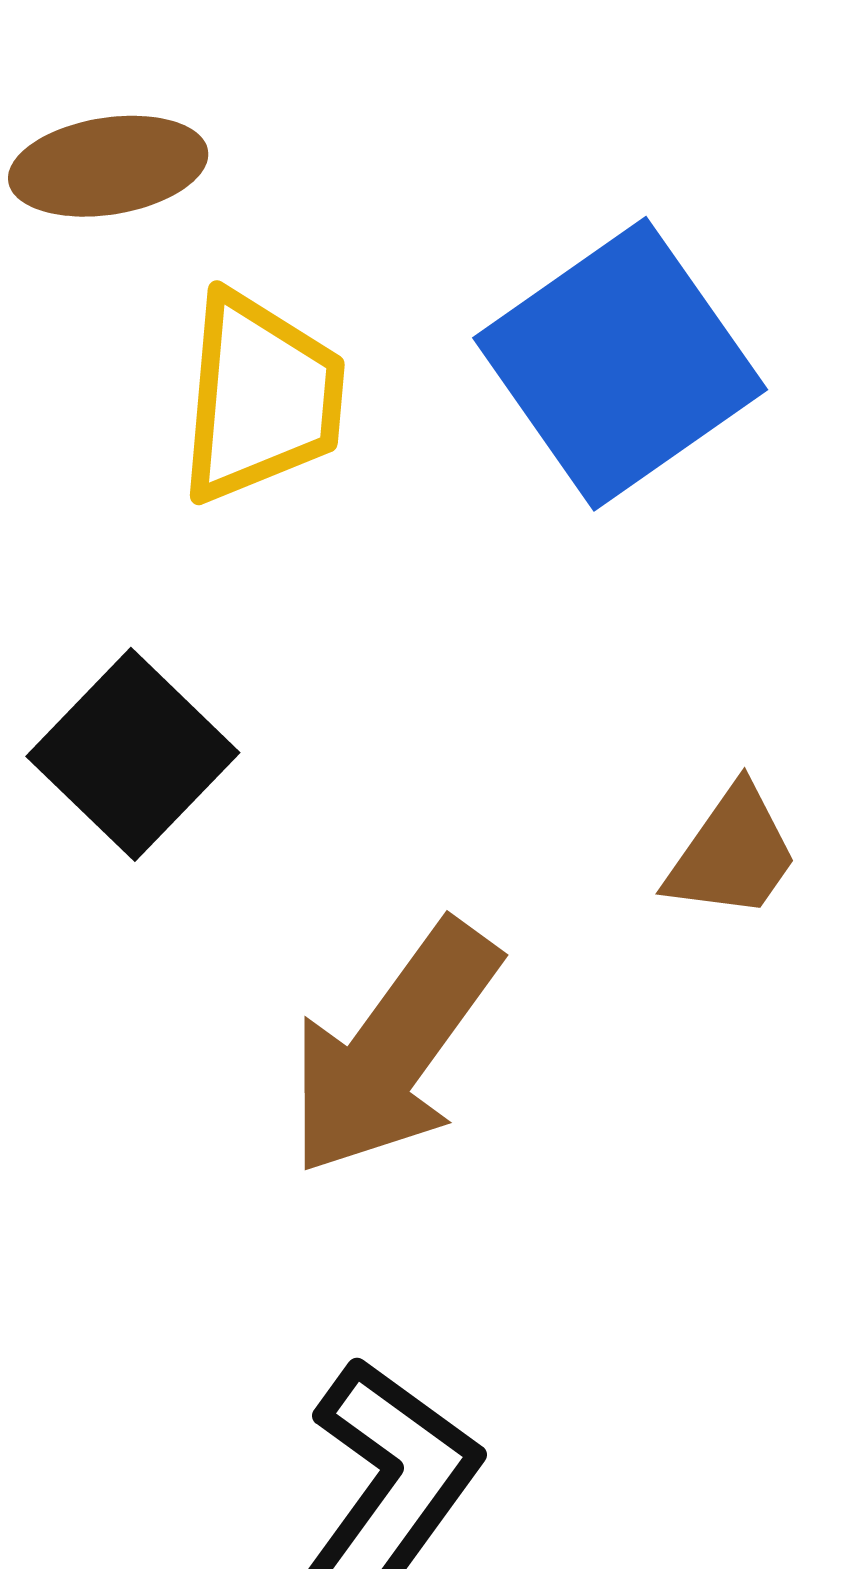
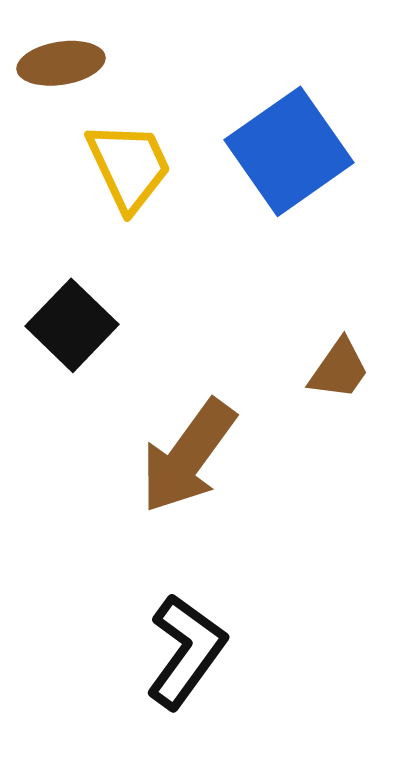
yellow trapezoid: (261, 397) -> (129, 166), turned -30

